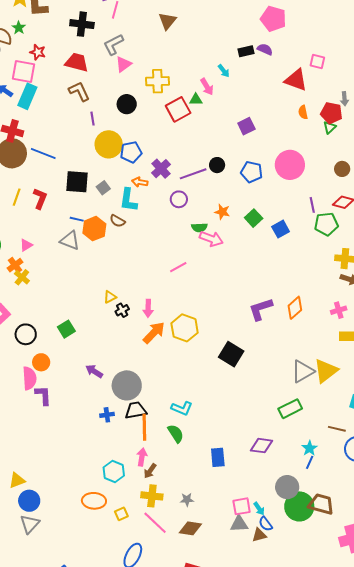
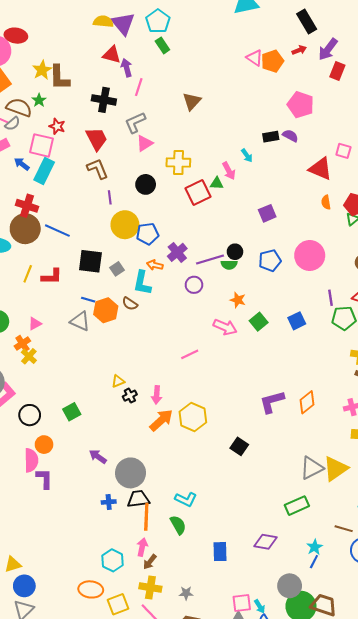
red trapezoid: (77, 62) -> (97, 139), turned 45
blue pentagon: (252, 172) -> (270, 261), turned -30
red L-shape: (40, 199) -> (52, 277), turned 65
green square: (254, 218) -> (259, 322), moved
green semicircle: (199, 227) -> (229, 265), moved
black square: (231, 354) -> (239, 446), size x0.7
yellow square: (121, 514) -> (118, 604), size x1.5

